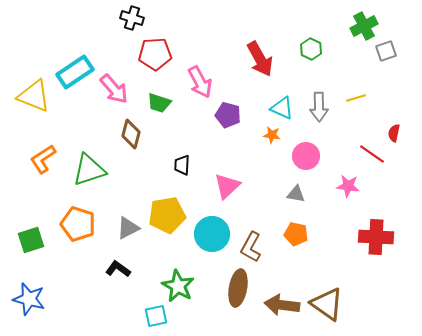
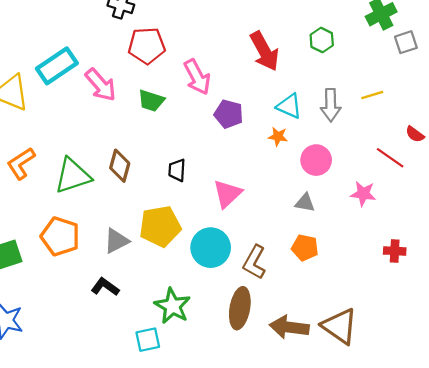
red semicircle: (394, 133) -> (415, 134), turned -66
brown diamond: (131, 134) -> (120, 166), moved
red cross: (376, 237) -> (395, 251), size x0.6

